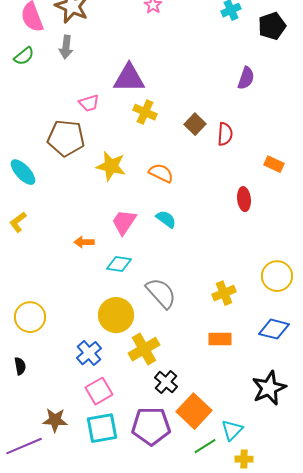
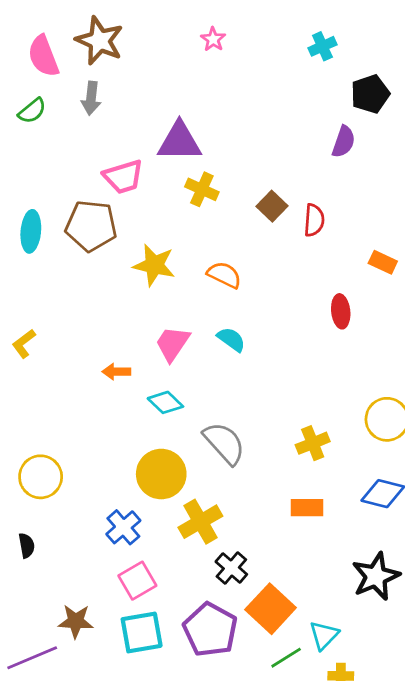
black pentagon: (272, 26) -> (370, 94), moved
pink trapezoid: (89, 103) -> (123, 177), size x1.4
cyan ellipse: (23, 172) -> (31, 231), moved, turned 48
cyan diamond: (119, 264) -> (165, 402), turned 35
purple pentagon: (151, 426) -> (210, 630), turned 30

